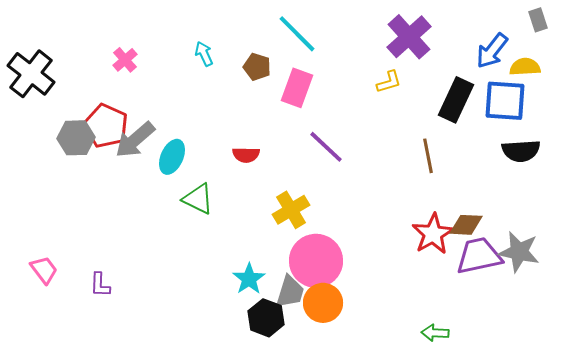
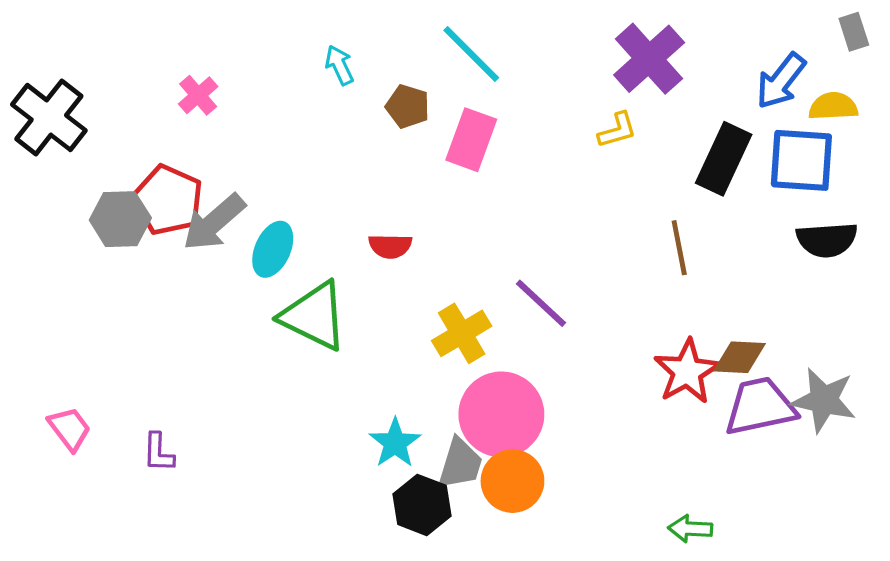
cyan arrow: (204, 54) -> (339, 65), moved
purple line: (326, 147) -> (541, 303), moved
green triangle: (198, 199) -> (314, 316), size x1.4

